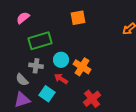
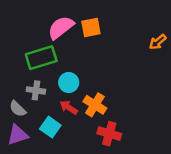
pink semicircle: (23, 18) -> (61, 28), moved, size x1.5
orange cross: (82, 67) -> (95, 105), moved
red cross: (92, 99) -> (109, 134), turned -36

